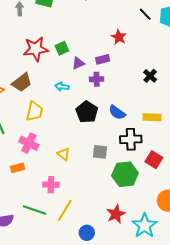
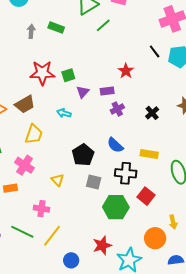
purple triangle: (78, 63) -> (83, 92), turned -32
purple cross: (97, 79) -> (117, 109), moved, turned -32
black pentagon: (87, 112) -> (83, 155), moved

